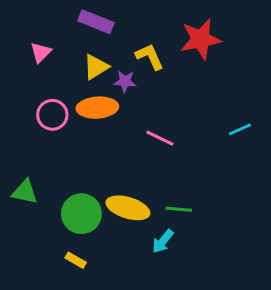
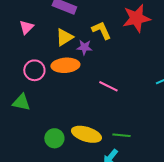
green triangle: (25, 192) -> (21, 102), moved
green circle: (81, 214) -> (54, 138), size x0.7

